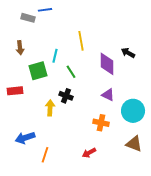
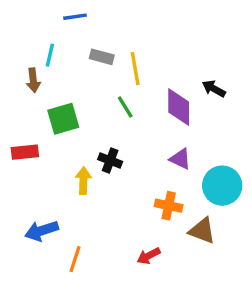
gray rectangle: (28, 18) -> (102, 57), moved
cyan line: (55, 56) -> (50, 55), moved
green line: (71, 72) -> (125, 107), moved
brown triangle: (134, 144) -> (202, 231), moved

